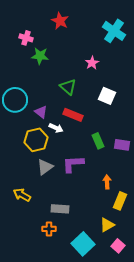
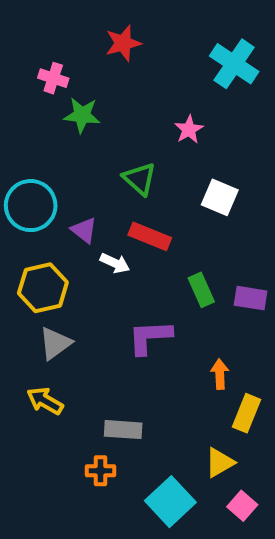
red star: (60, 21) -> (123, 43), turned 30
yellow hexagon: (36, 140) -> (43, 288), moved
gray triangle: (45, 167) -> (55, 343), moved

